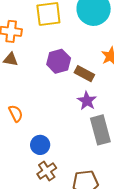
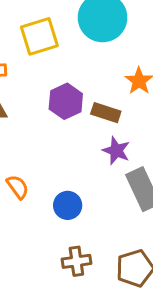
blue circle: (40, 145) -> (68, 205), moved
brown cross: (47, 171) -> (76, 261), turned 36

